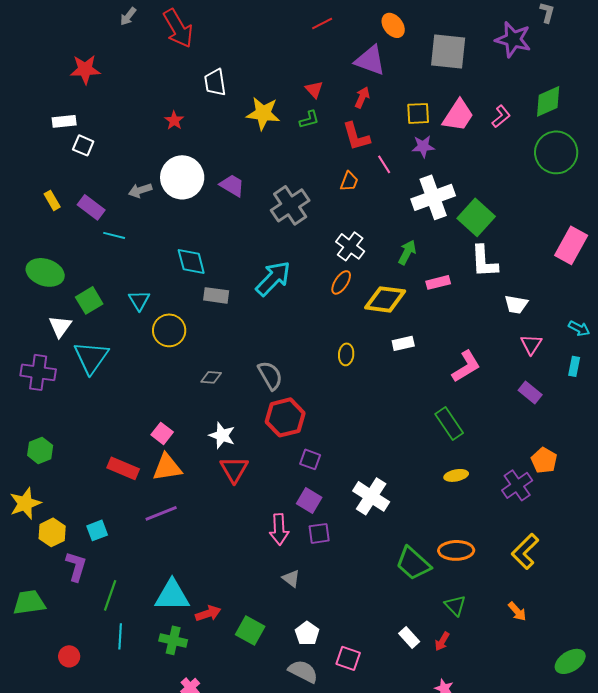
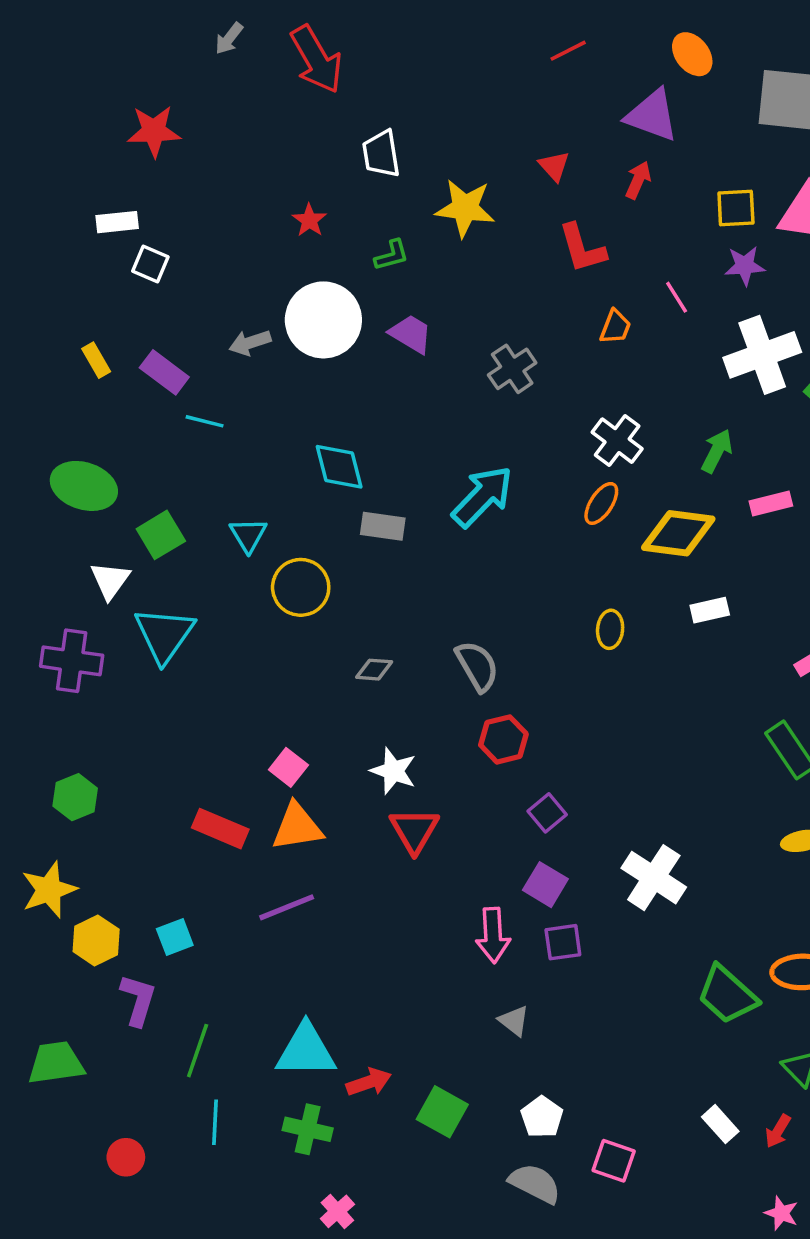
green L-shape: (309, 119) -> (392, 255), moved
red L-shape: (356, 136) -> (582, 248), moved
gray cross: (290, 205) -> (512, 369), size x0.7
red hexagon: (285, 417) -> (503, 739), size x0.7
purple square: (310, 459) -> (547, 813), turned 30

